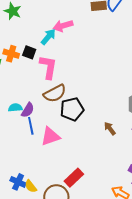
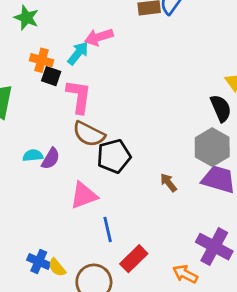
orange cross: (11, 54) -> (42, 60), moved
brown semicircle: (55, 93) -> (89, 134), turned 55
blue line: (31, 126) -> (108, 229), moved
red rectangle: (74, 178) -> (134, 259), moved

